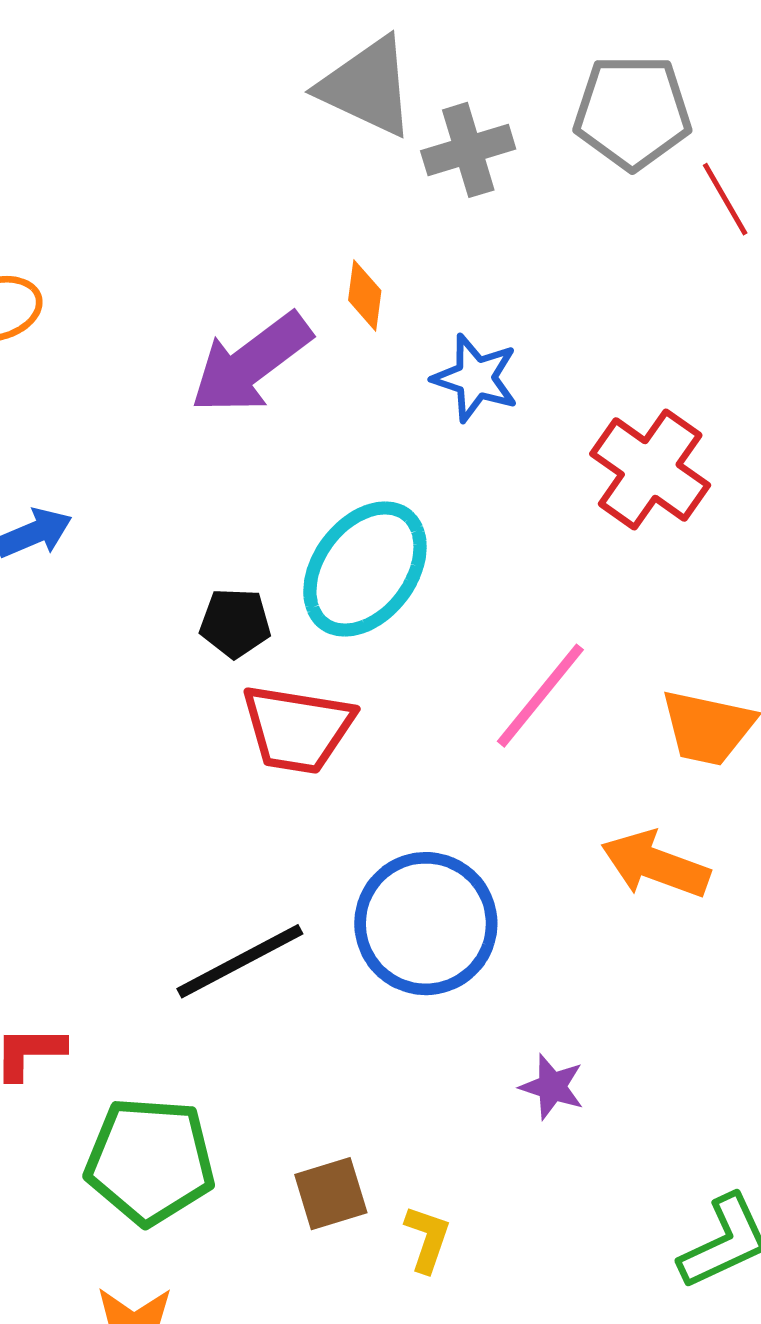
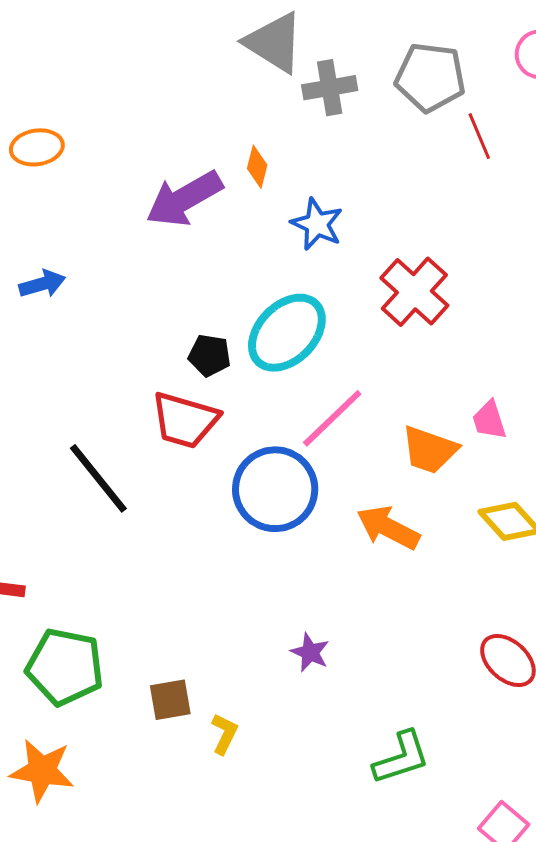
cyan ellipse: (365, 569) -> (287, 333), moved
black pentagon: (235, 623) -> (209, 355), moved
blue circle: (426, 924) -> (275, 489), moved
black line: (240, 961) -> (98, 478), moved, turned 72

